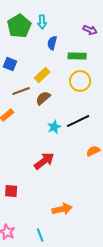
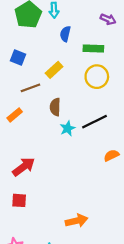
brown semicircle: (43, 98) -> (55, 107), moved, turned -49
red arrow: (44, 161) -> (24, 167), moved

